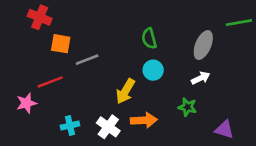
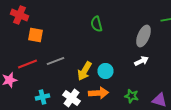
green semicircle: (149, 38) -> (96, 24), moved
gray line: (87, 60) -> (56, 61), moved
cyan circle: (153, 70) -> (106, 71), moved
green star: (187, 107) -> (132, 96), moved

